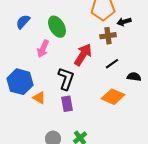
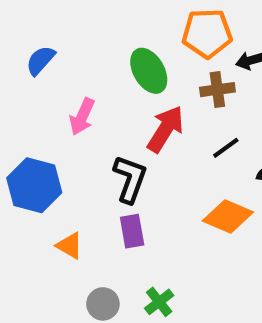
green ellipse: (57, 27) -> (149, 71), moved
orange triangle: (39, 98) -> (70, 246), moved

